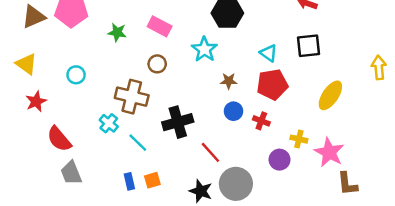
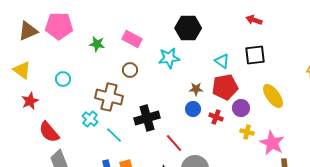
cyan star: (204, 49) -> (169, 58), turned 30
brown star: (229, 81) -> (196, 89), moved
yellow ellipse: (330, 95) -> (273, 96), turned -70
purple circle: (280, 160) -> (241, 108), moved

